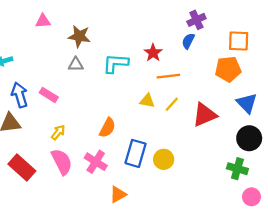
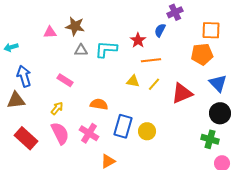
pink triangle: (43, 21) -> (50, 32), moved
blue semicircle: (188, 41) -> (160, 30), moved
gray triangle: (76, 64) -> (81, 50), moved
pink rectangle: (49, 95) -> (65, 80), moved
orange semicircle: (107, 128) -> (99, 104), turned -108

